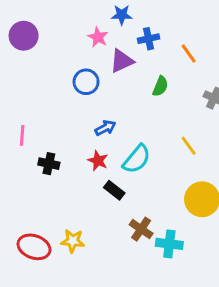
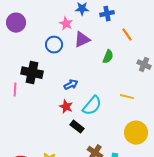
blue cross: (148, 39) -> (107, 14), moved
blue circle: (86, 82) -> (54, 45), moved
yellow line: (189, 146) -> (127, 97), turned -40
black cross: (49, 164) -> (32, 73), moved, size x1.5

